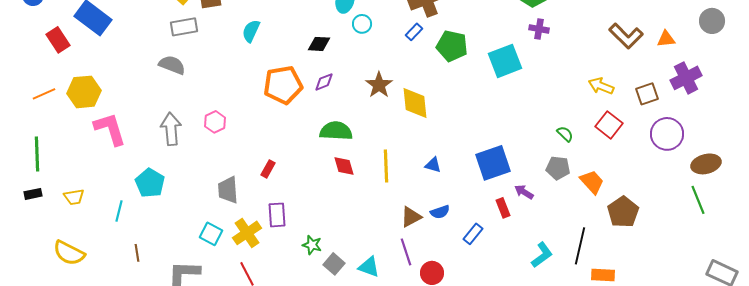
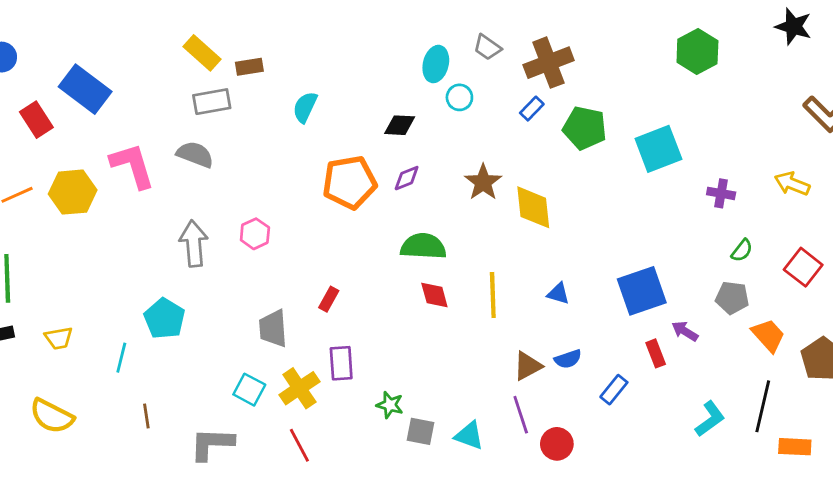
purple cross: (539, 29) -> (721, 193), moved
red square: (609, 125) -> (803, 267), moved
pink L-shape: (110, 129) -> (132, 166), moved
green semicircle: (565, 134) -> (742, 250), turned 84
orange trapezoid: (592, 182) -> (768, 335), moved
gray square: (334, 264) -> (420, 431), turned -30

